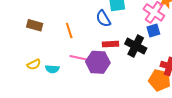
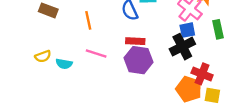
black cross: (136, 46) -> (182, 47), moved, turned 30
purple hexagon: (98, 62) -> (138, 60), moved

